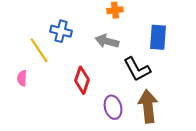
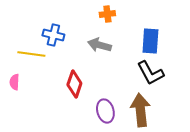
yellow line: (39, 50) -> (31, 54), turned -48
black L-shape: (137, 69) -> (150, 73), moved

